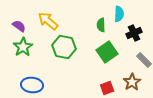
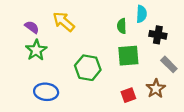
black cross: (134, 33) -> (158, 35), turned 35
green hexagon: (64, 47) -> (88, 68), moved
green square: (107, 52) -> (128, 56), turned 30

